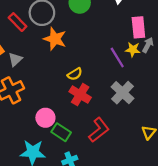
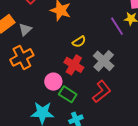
gray cross: (122, 93) -> (104, 61), moved
red cross: (80, 95) -> (74, 65), moved

